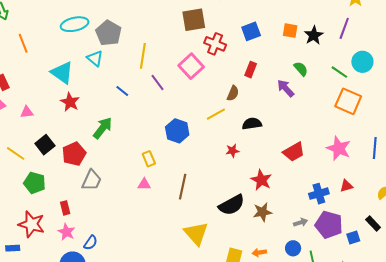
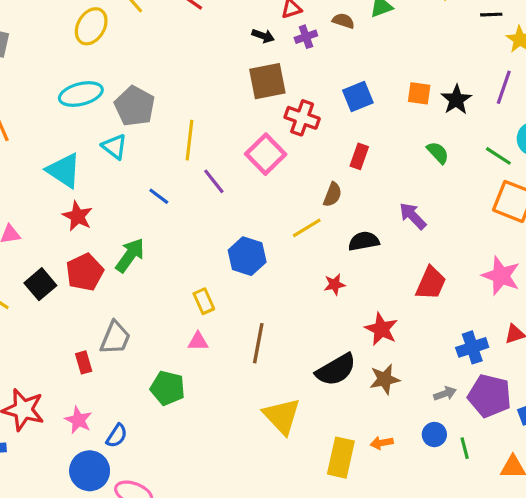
purple arrow: (286, 88) -> (413, 216), moved
red trapezoid: (294, 152) -> (431, 283), turned -35
red pentagon: (74, 154) -> (85, 272), moved
green pentagon: (35, 183) -> (168, 388), moved
red rectangle: (65, 208) -> (84, 362), moved

